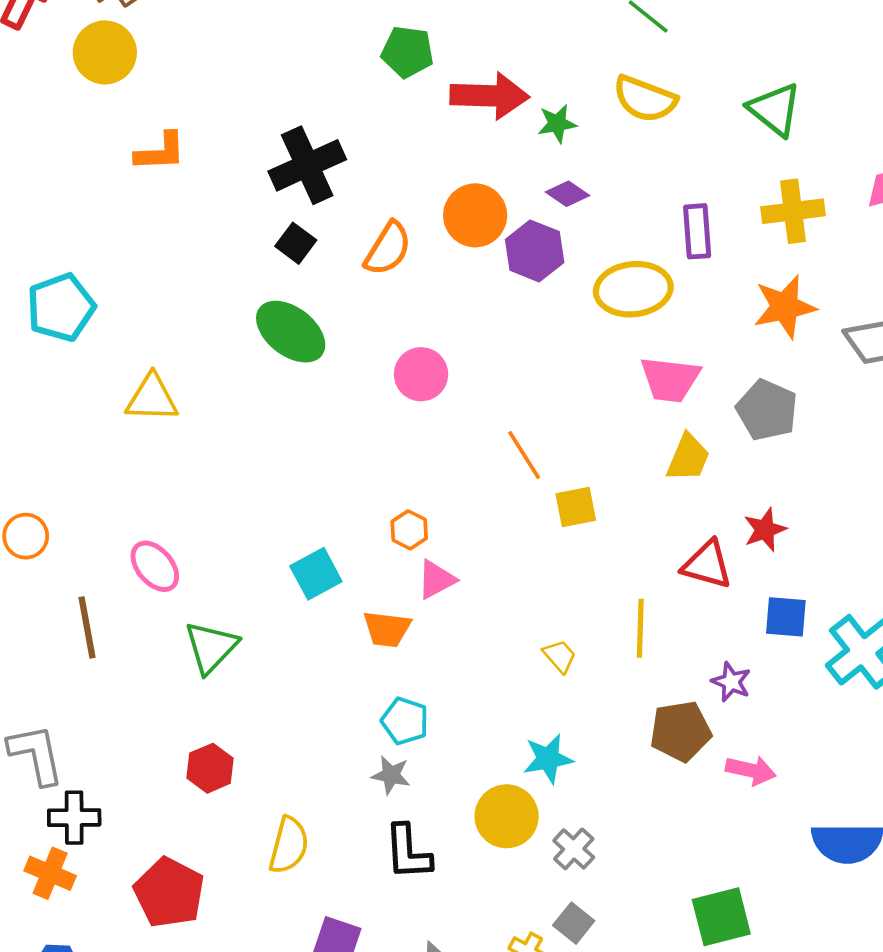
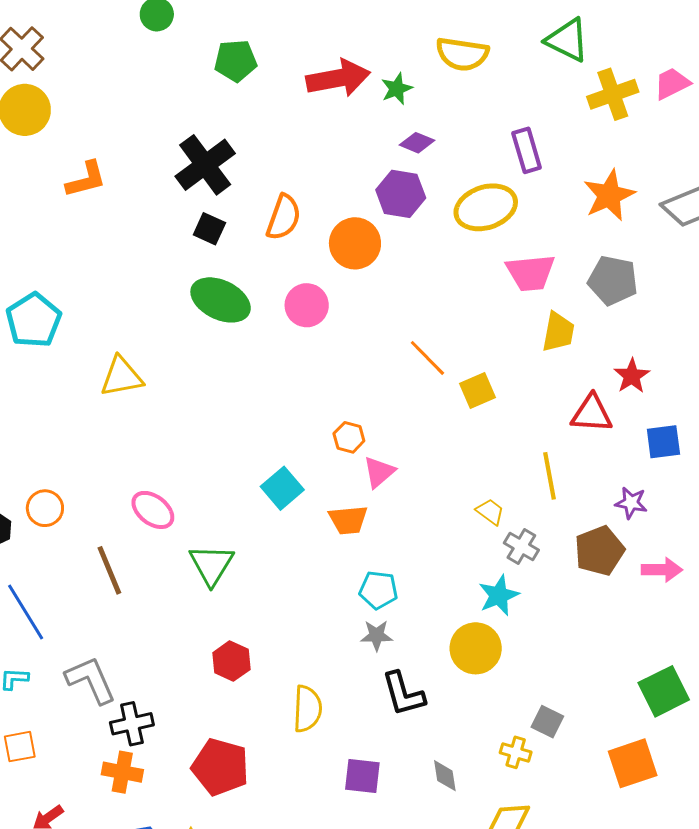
green pentagon: (408, 52) -> (236, 61), moved
yellow cross: (793, 211) -> (613, 94), moved
orange circle: (475, 215) -> (355, 243), moved
pink circle: (421, 374) -> (307, 305), moved
gray cross: (574, 849) -> (521, 546), moved

